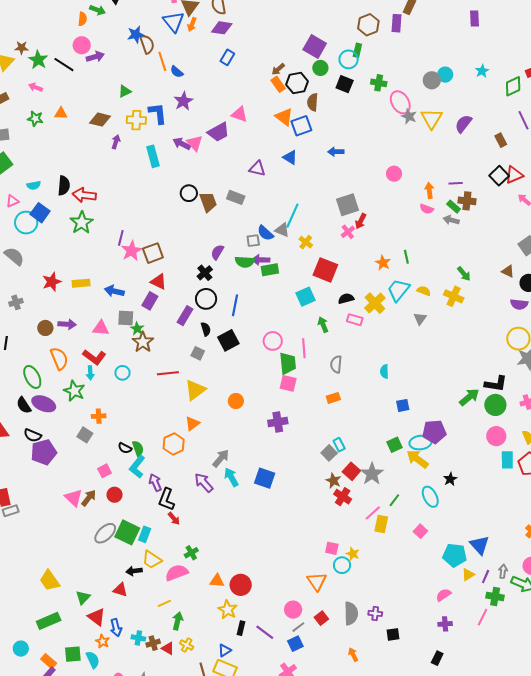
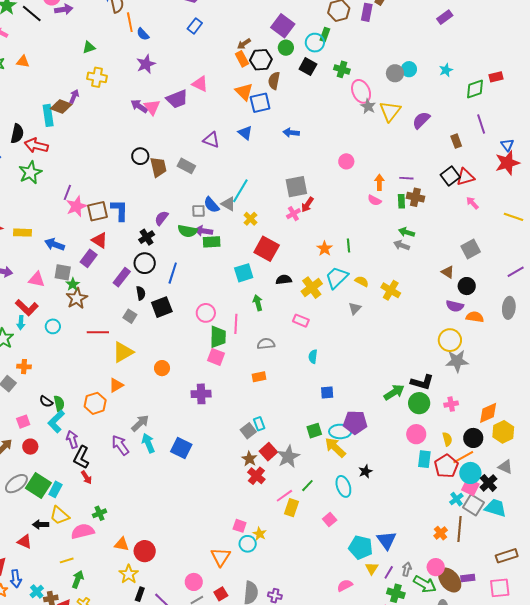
purple rectangle: (474, 19) -> (445, 17), turned 49
blue L-shape: (158, 113) -> (119, 210), moved
brown diamond: (100, 120) -> (61, 106), moved
cyan rectangle: (153, 156) -> (48, 115), moved
green rectangle: (454, 207) -> (401, 201), turned 40
gray arrow: (451, 220) -> (402, 245), moved
green arrow: (464, 274) -> (407, 232), moved, turned 140
pink rectangle: (355, 320) -> (301, 321), moved
gray semicircle: (336, 364) -> (266, 344), turned 72
yellow triangle: (468, 575) -> (372, 568), turned -32
cyan cross: (138, 638) -> (37, 592), turned 32

